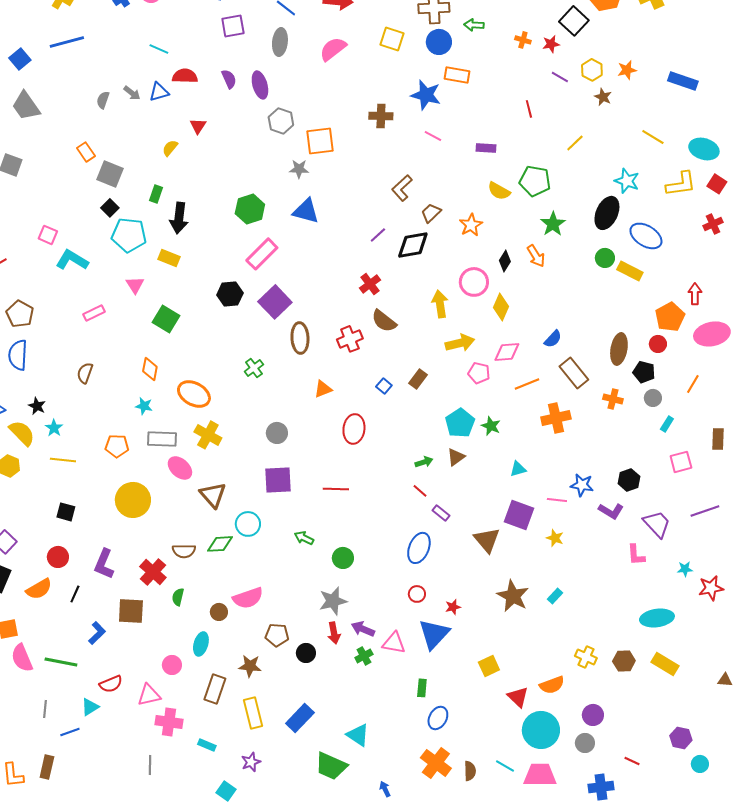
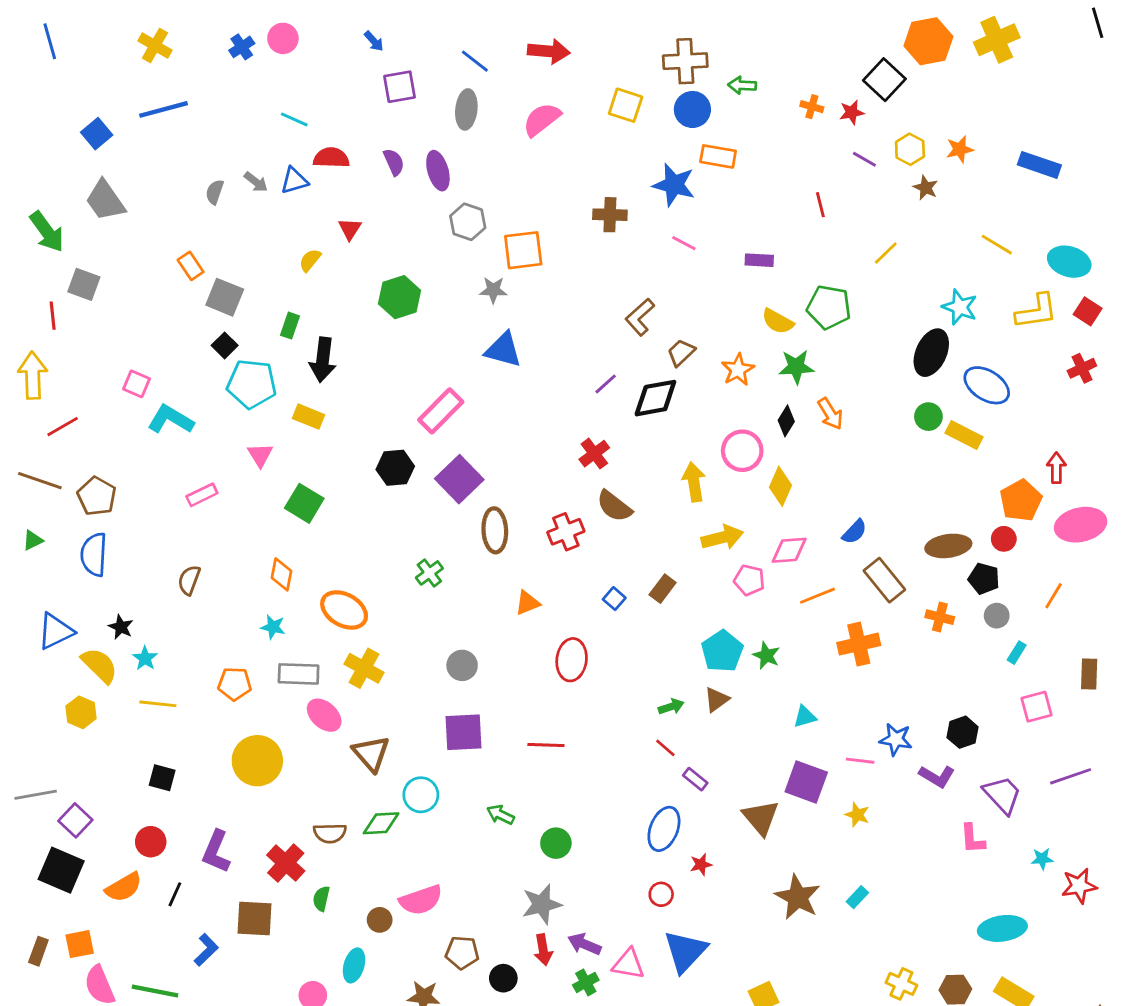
green hexagon: (250, 209) -> (400, 297), moved
green star: (553, 224) -> (796, 367), moved, turned 30
brown ellipse: (619, 349) -> (948, 546), turned 72
red star: (453, 607) -> (701, 864), moved

